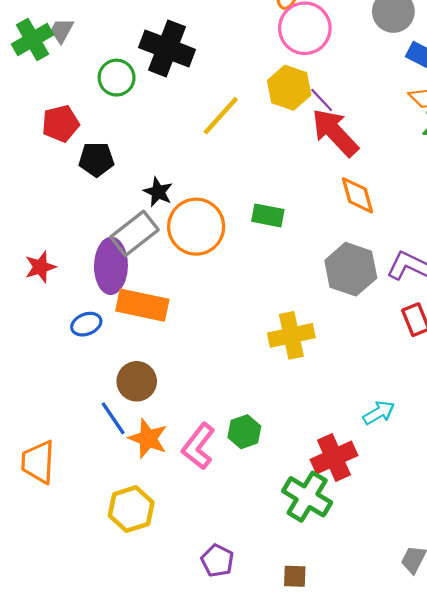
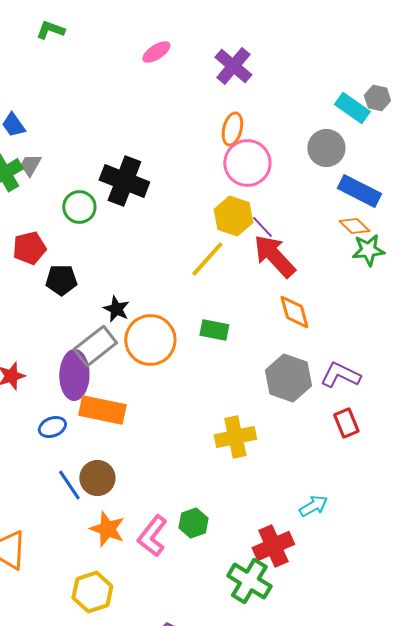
yellow line: (221, 116) -> (207, 259), moved
blue line: (113, 418) -> (69, 485), moved

